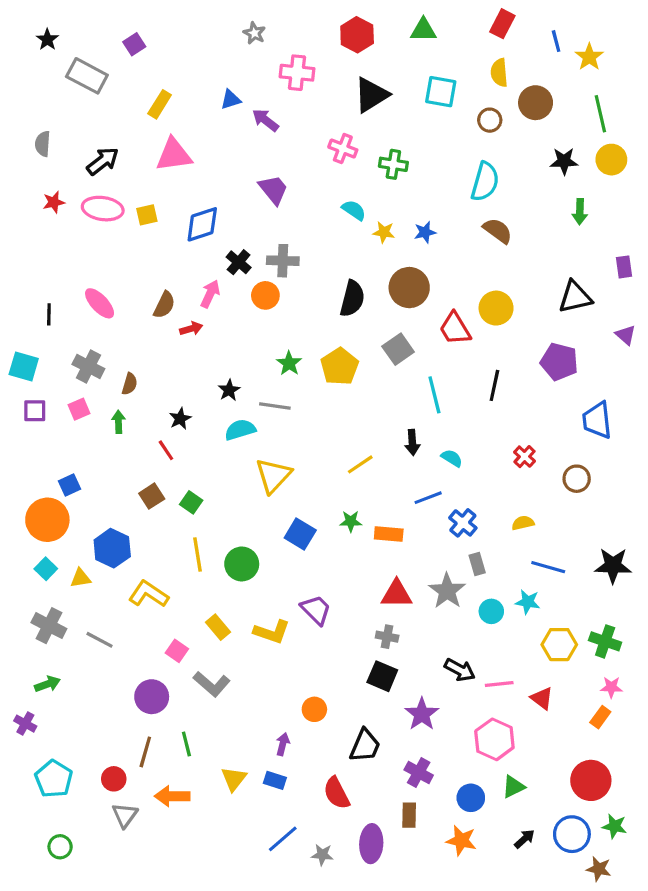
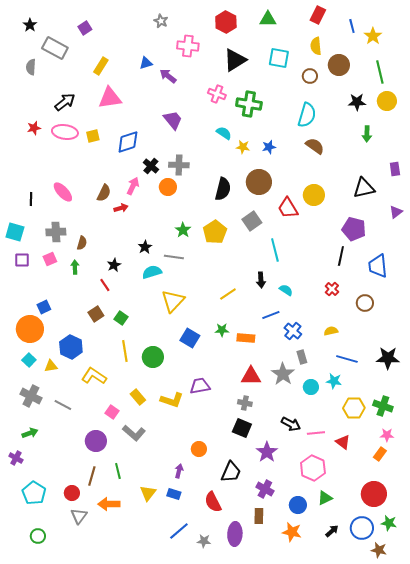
gray semicircle: (43, 144) -> (31, 67), moved
green cross: (393, 164) -> (249, 104), size x1.4
purple triangle: (626, 335) -> (396, 212), turned 40
gray cross: (88, 367) -> (56, 232), turned -30
black line: (494, 385) -> (341, 256), moved
purple trapezoid: (316, 610) -> (200, 386), turned -55

